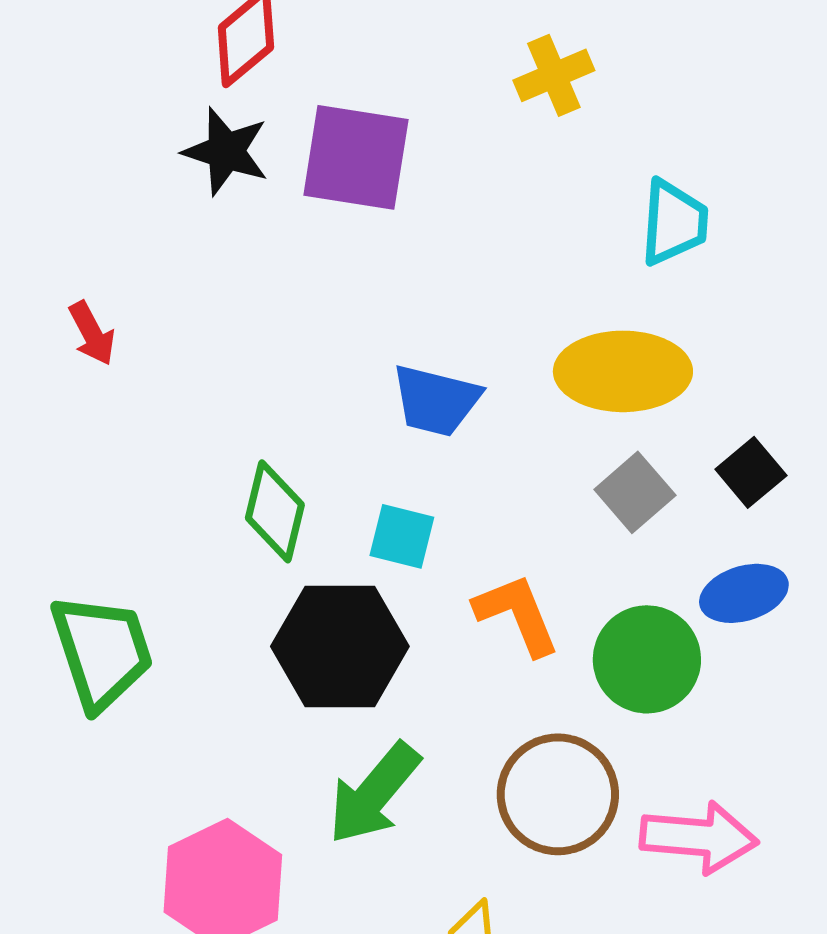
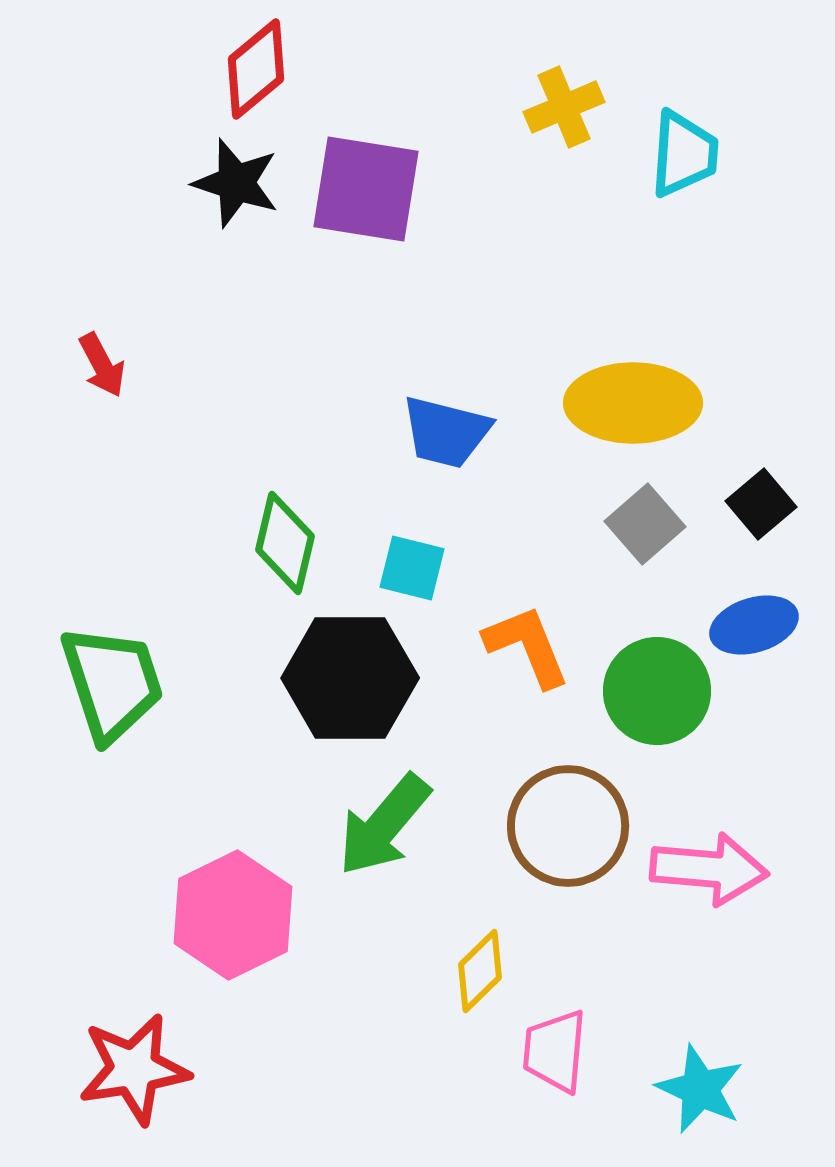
cyan trapezoid: (674, 222) -> (684, 154), moved

